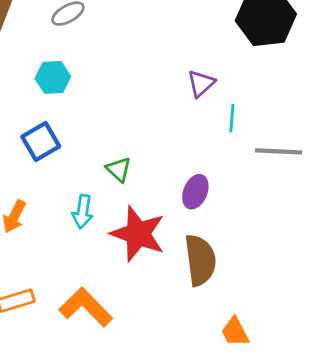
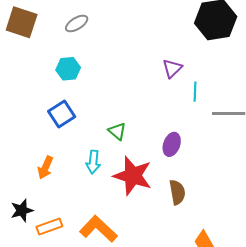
brown semicircle: (200, 260) -> (177, 192), size x0.7

